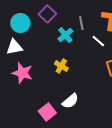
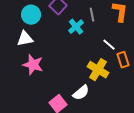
white line: (98, 41) -> (109, 45), moved
yellow cross: (61, 66) -> (98, 70), moved, size x1.5

